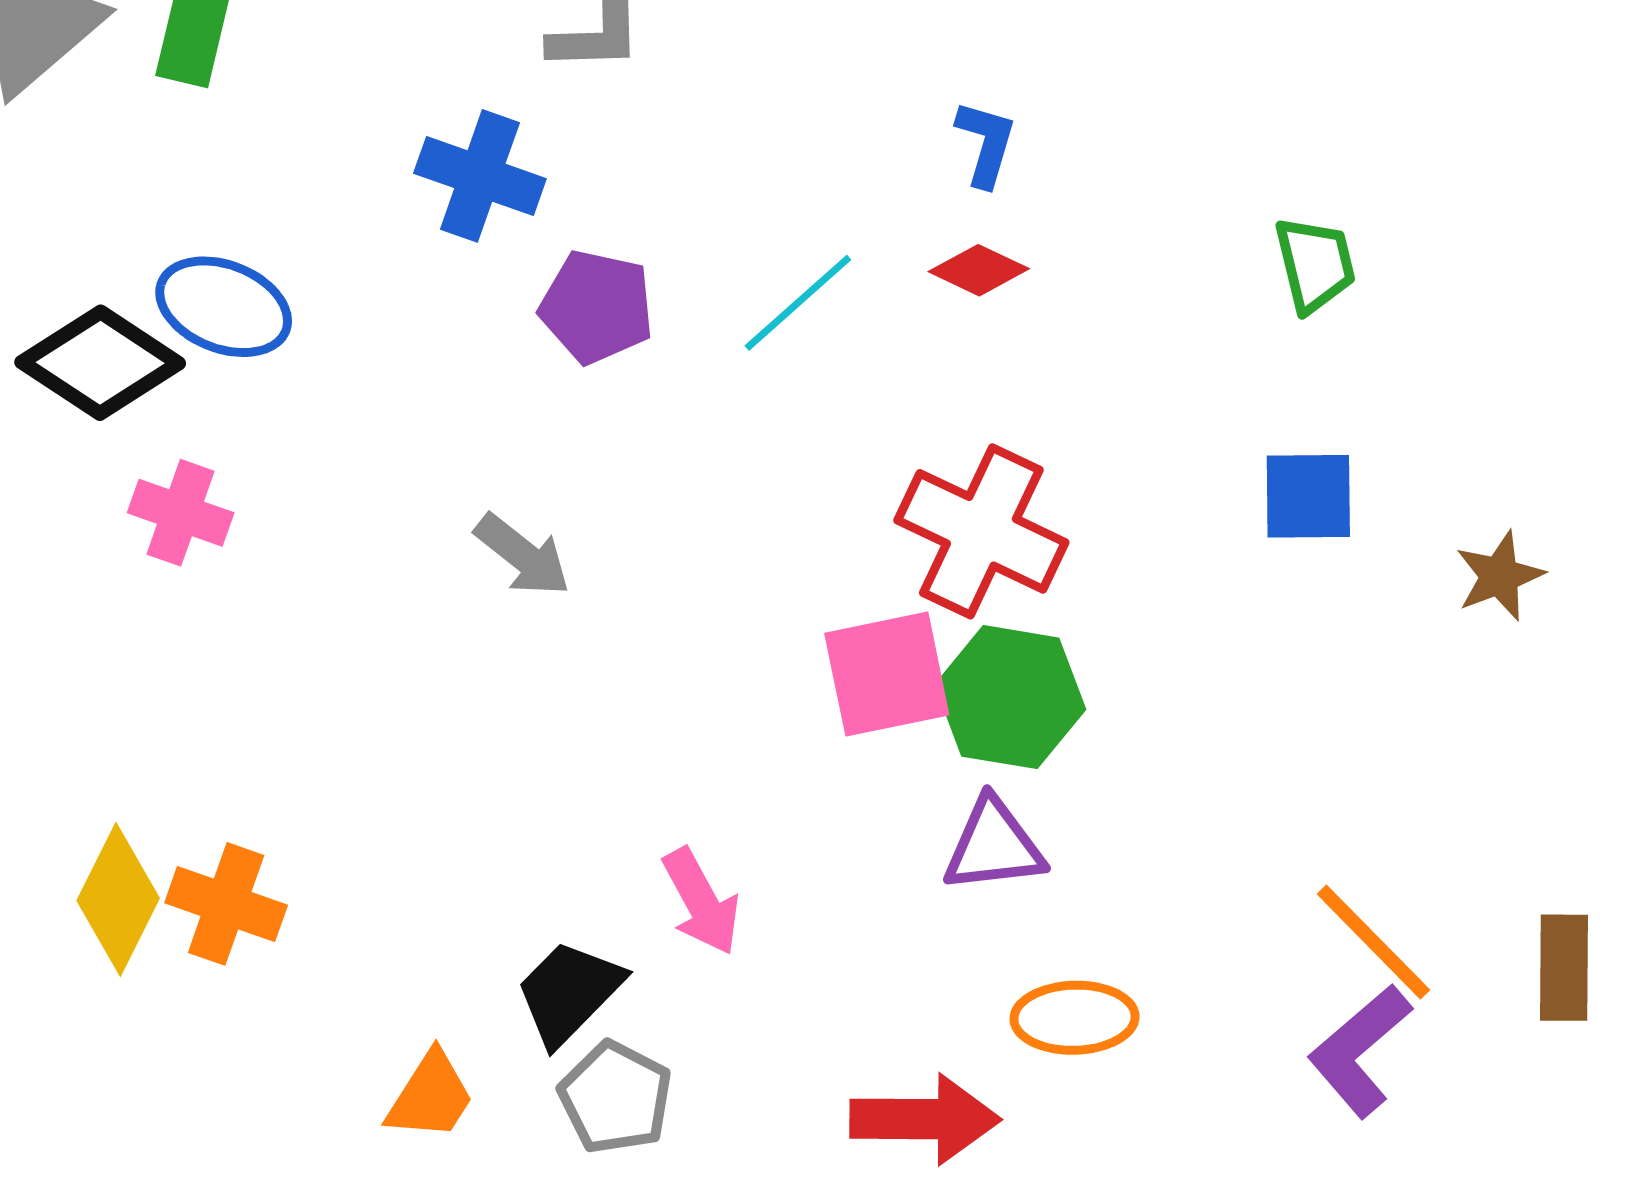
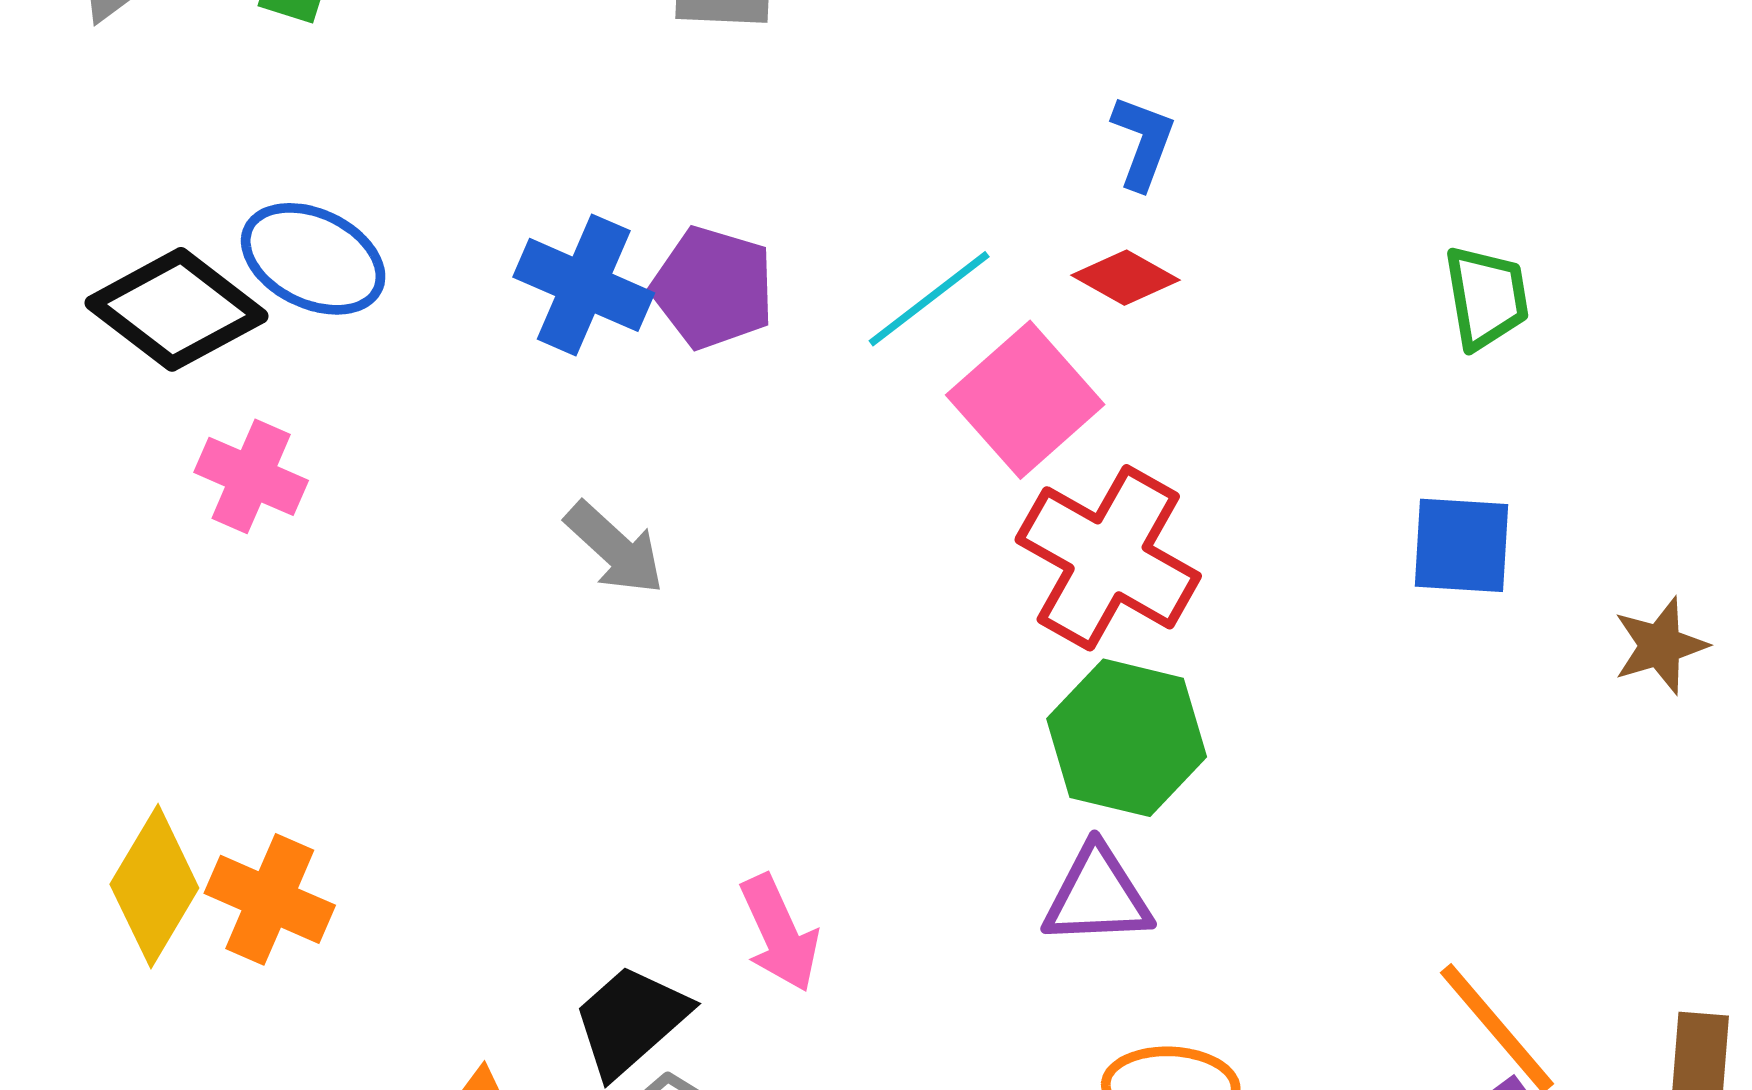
blue cross: (480, 176) -> (584, 285), moved
pink square: (887, 674) -> (1025, 400), moved, turned -34

